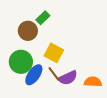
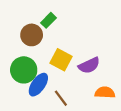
brown line: (54, 74) -> (61, 98), moved
purple semicircle: (68, 78) -> (89, 65), moved

